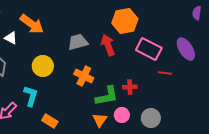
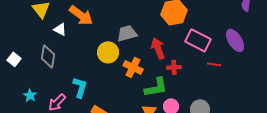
red arrow: (108, 45) -> (158, 48), moved
yellow circle: (43, 66) -> (108, 52), moved
red cross: (130, 87) -> (174, 67), moved

